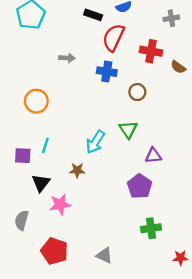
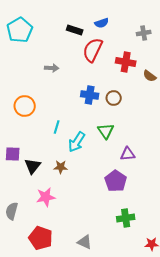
blue cross: (107, 72) -> (90, 95), moved
cyan line: (45, 145) -> (57, 127), moved
black triangle: (41, 183) -> (33, 166), moved

